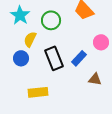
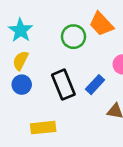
green circle: (51, 20) -> (73, 37), moved
yellow semicircle: (30, 39) -> (20, 61), moved

